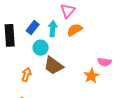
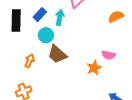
orange semicircle: (75, 30) -> (116, 17), moved

